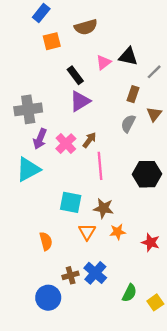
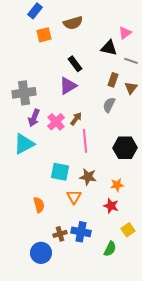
pink triangle: (104, 62) -> (125, 33), moved
gray line: (154, 72) -> (131, 61), turned 64
black rectangle: (75, 75) -> (75, 64), moved
brown triangle: (154, 114) -> (131, 88), moved
orange star: (118, 232) -> (117, 185), moved
red star: (151, 242) -> (111, 206), moved
blue cross: (95, 273) -> (81, 232), turned -30
yellow square: (155, 302) -> (128, 230), moved

